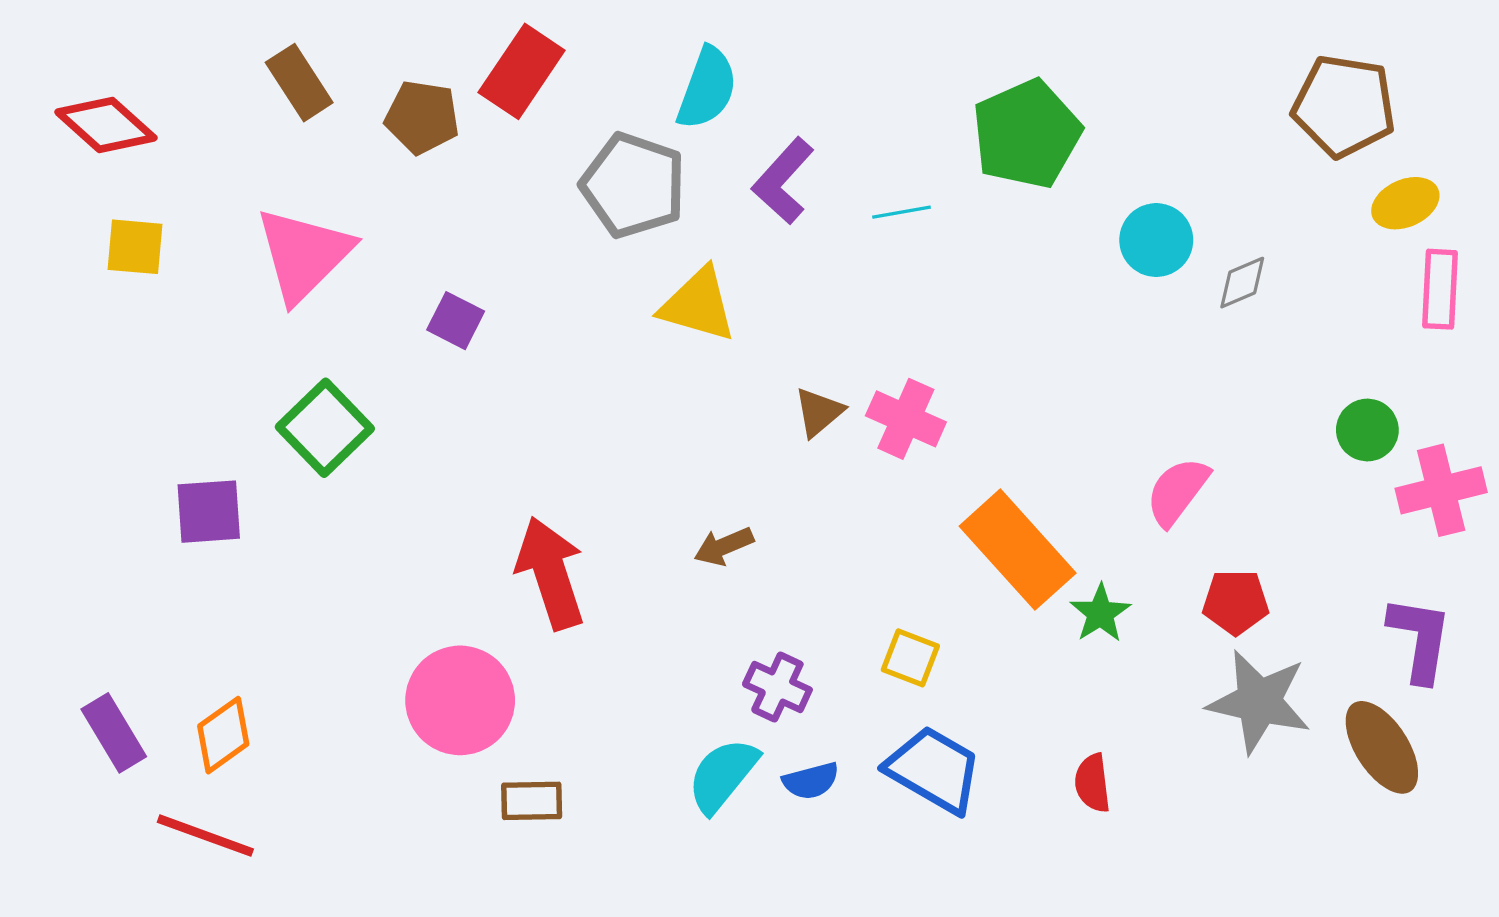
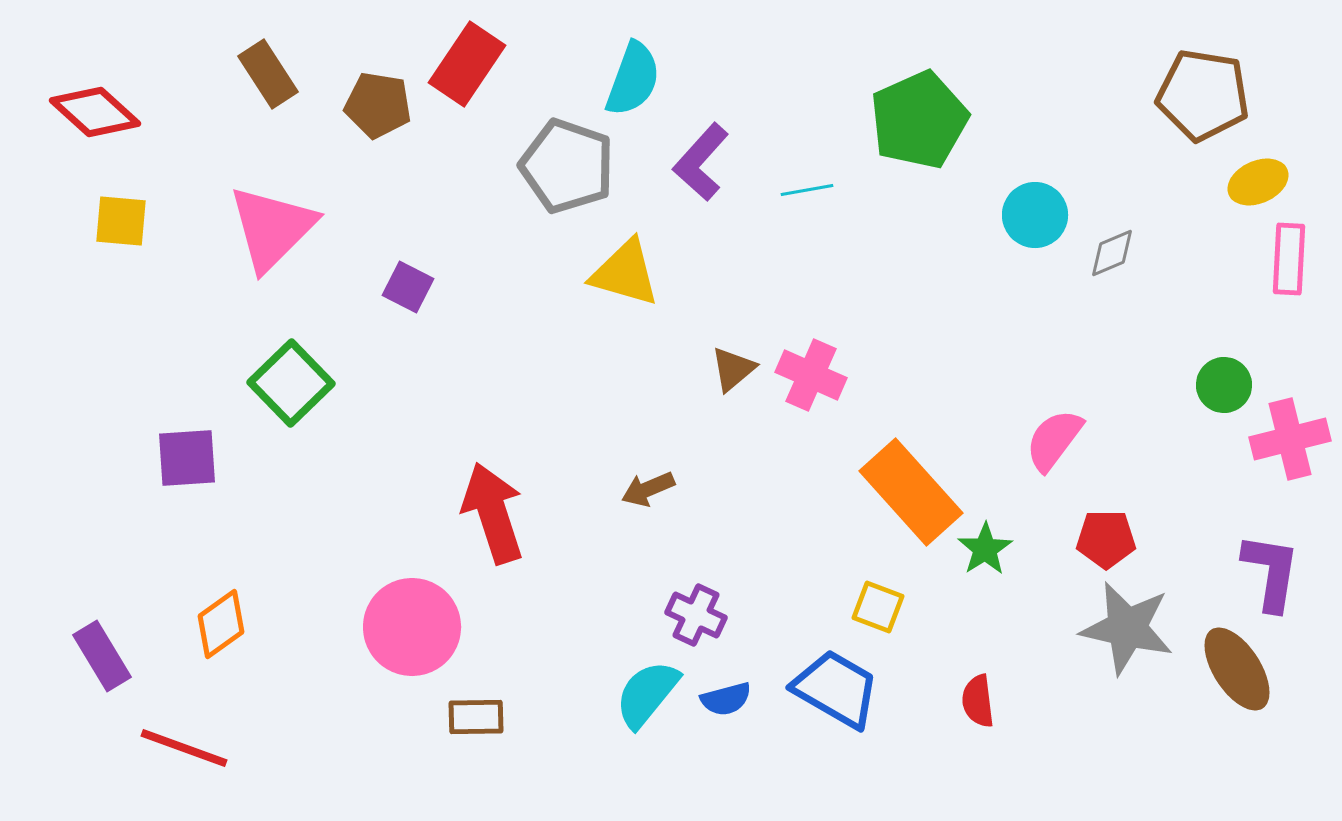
yellow square: (910, 658) -> (878, 607), moved
orange diamond: (223, 735) -> (221, 624), moved

